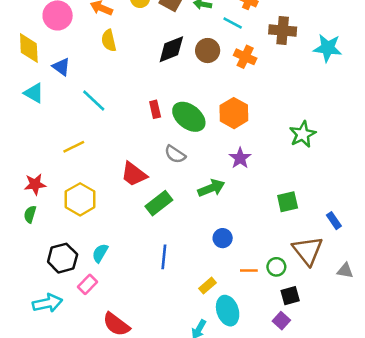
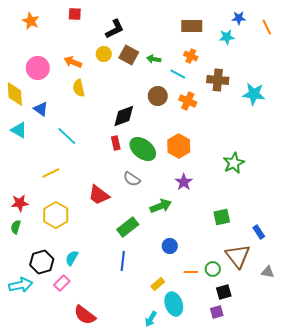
black diamond: (171, 49) -> (124, 116), moved
green rectangle: (159, 203) -> (128, 227), moved
cyan arrow: (48, 303) -> (21, 285), moved
purple square: (281, 321) -> (217, 312), turned 32

